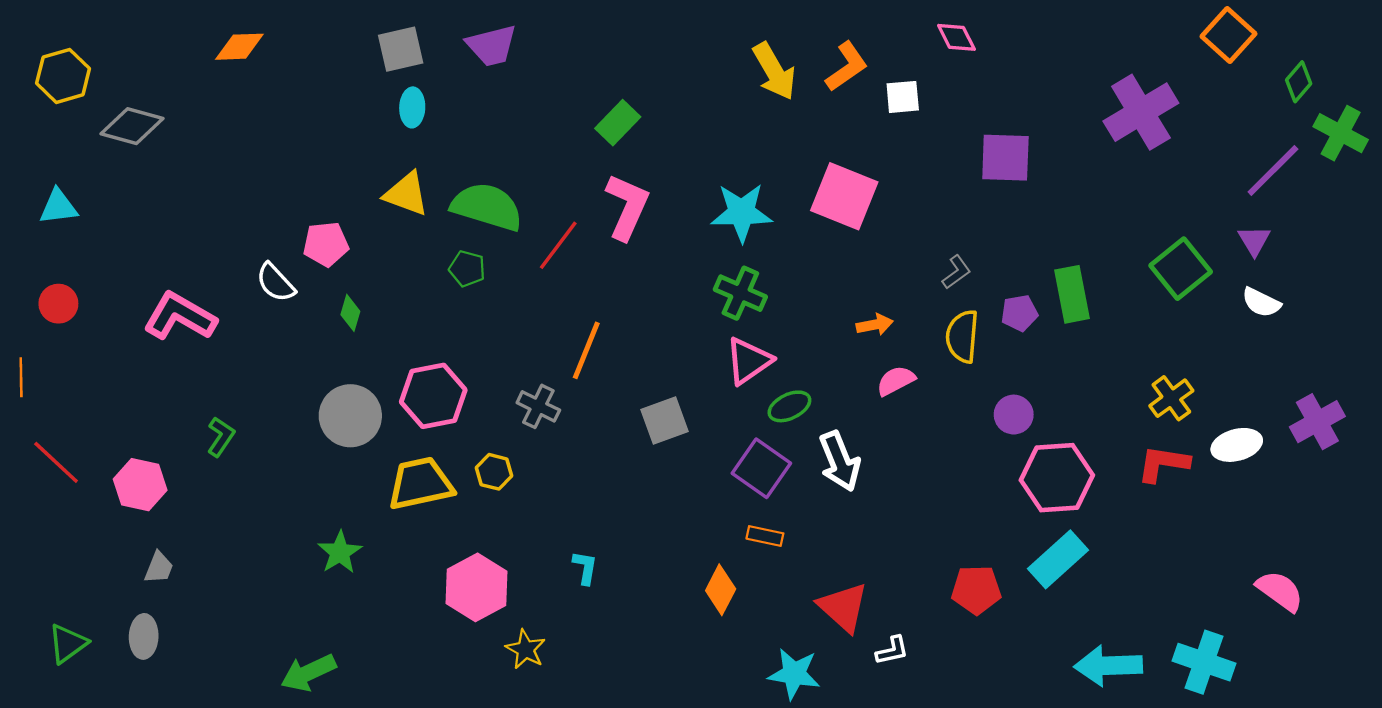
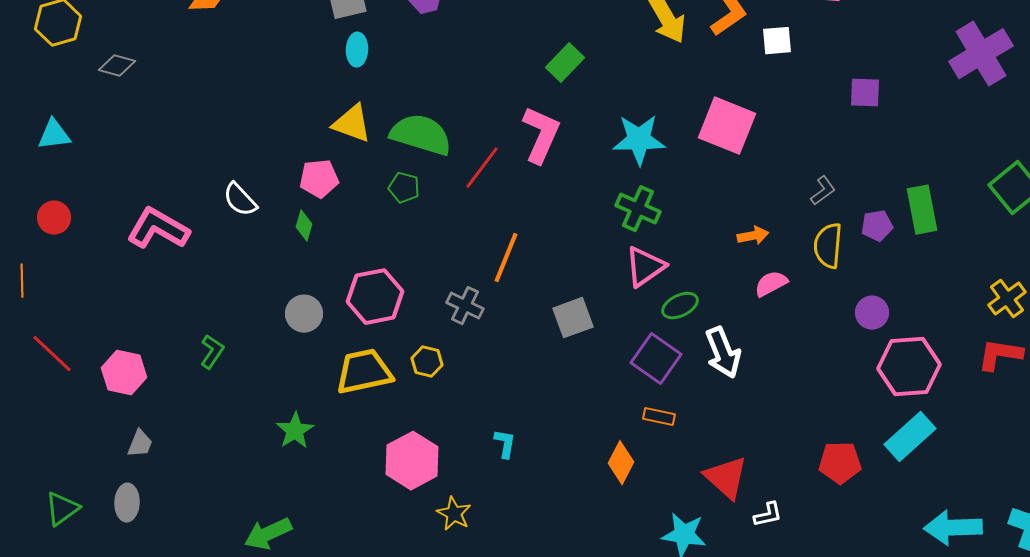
green rectangle: (618, 123) -> (565, 63), moved
gray diamond: (132, 126) -> (117, 66), size x0.7
purple square: (1005, 158) -> (865, 93), size x0.7
pink pentagon: (326, 244) -> (319, 179), moved
gray circle: (350, 416) -> (304, 314), size x0.7
green L-shape: (221, 437) -> (212, 352), moved

